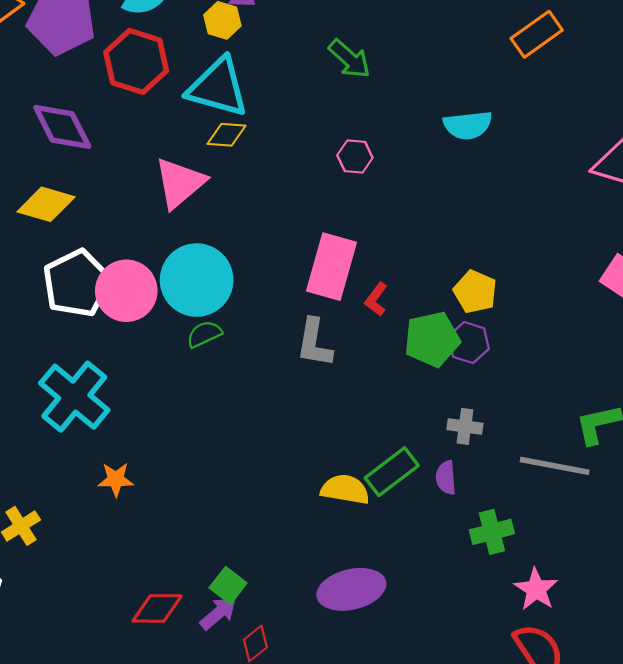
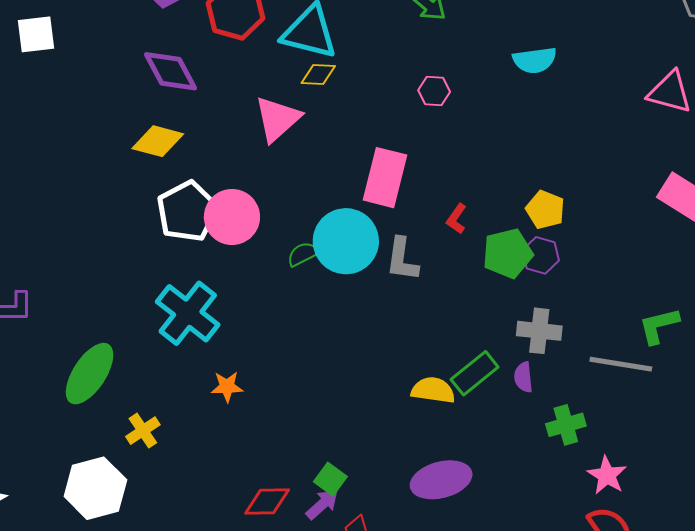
pink rectangle: (331, 267) -> (385, 178), moved
cyan circle: (197, 280) -> (346, 241), moved
gray cross: (465, 426) -> (539, 331), size x1.4

